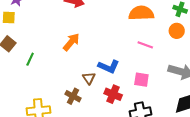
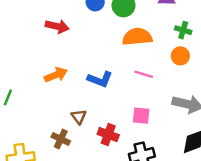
orange arrow: (71, 42) -> (56, 75), turned 30
blue L-shape: (109, 67) -> (100, 79), moved

